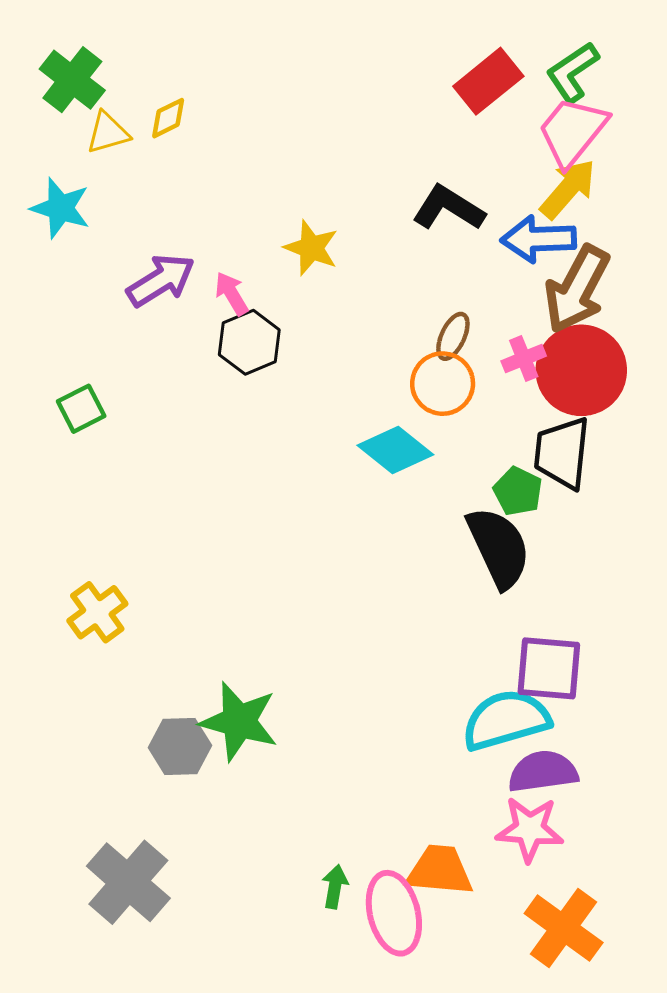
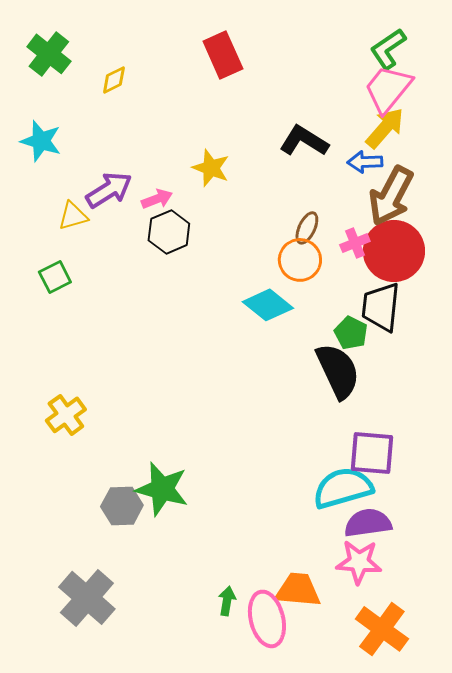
red rectangle: (488, 81) -> (223, 55), moved, turned -75
yellow triangle: (108, 133) -> (73, 216), moved
blue arrow: (538, 239) -> (365, 162), size x0.7
pink arrow: (232, 294) -> (157, 199), turned 100

